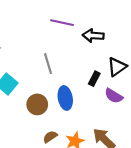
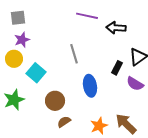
brown circle: (37, 104) -> (55, 101), moved
brown semicircle: (50, 137) -> (64, 122), moved

